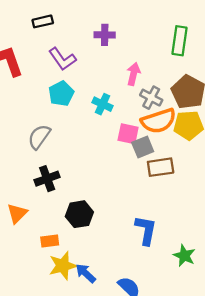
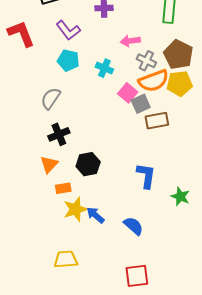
pink arrow: (133, 74) -> (130, 41), turned -108
cyan pentagon: (61, 94) -> (68, 60), turned -30
pink square: (128, 134) -> (128, 93), turned 30
orange triangle: (17, 213) -> (49, 164), moved

